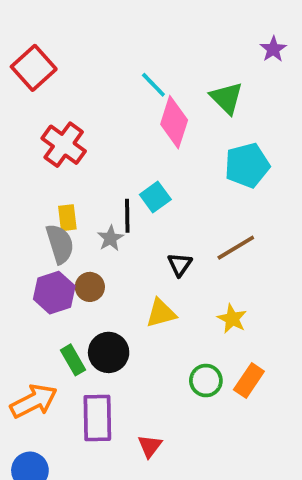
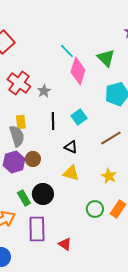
cyan square: (155, 197) -> (79, 117), moved
gray star: (110, 238) -> (44, 91), moved
black triangle: (180, 264) -> (71, 147), moved, turned -40
yellow triangle: (161, 313) -> (71, 173), turned 30
red triangle: (150, 446) -> (65, 244), turned -32

